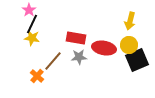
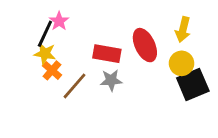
pink star: (29, 10) -> (59, 21), moved
red ellipse: (104, 48) -> (145, 45), moved, turned 55
orange cross: (37, 76) -> (52, 70), moved

